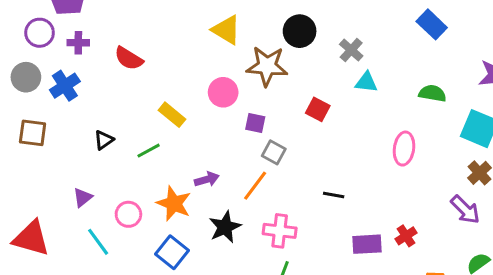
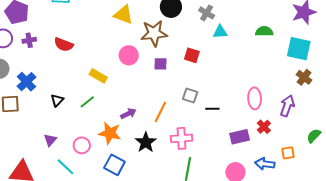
blue cross: (65, 86) -> (26, 82), moved
purple square: (255, 123) -> (160, 64), moved
pink ellipse: (404, 149) -> (255, 98), moved
gray square: (274, 152) -> (190, 96), moved
purple arrow: (465, 210) -> (287, 106), moved, turned -105

